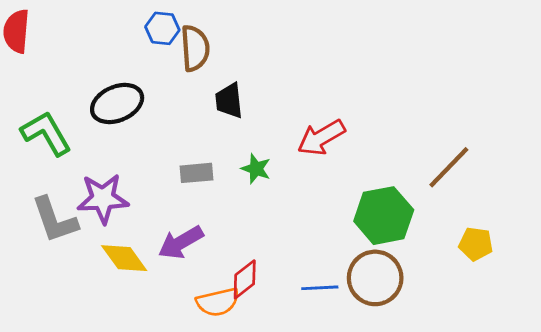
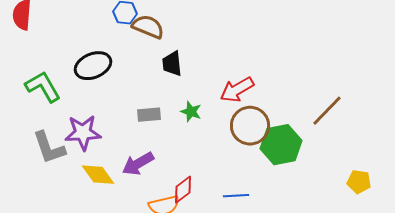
brown semicircle: (195, 48) -> (148, 27), turned -64
yellow pentagon: (476, 244) -> (359, 182), moved
brown circle: (375, 278) -> (250, 126), moved

